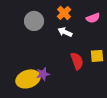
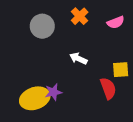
white arrow: (65, 32) -> (78, 58), moved
red semicircle: (77, 61) -> (108, 88), moved

